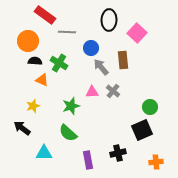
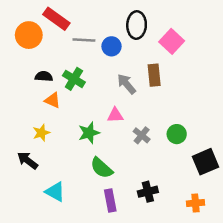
orange circle: (28, 41) -> (29, 35), moved
blue circle: (91, 48) -> (112, 46), moved
gray cross: (113, 91) -> (142, 135), moved
green circle: (150, 107) -> (177, 134), moved
black square: (142, 130) -> (206, 162), moved
green semicircle: (68, 133) -> (101, 168), moved
cyan triangle: (44, 153) -> (55, 192), turned 30

